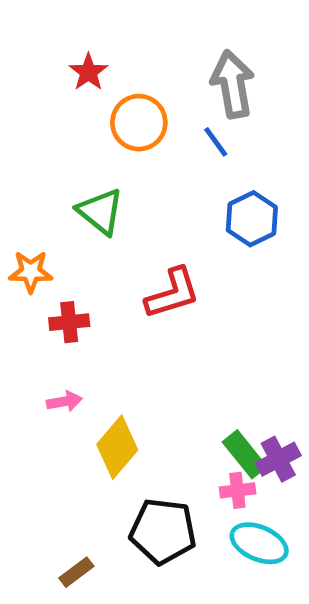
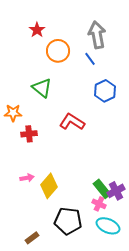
red L-shape: (173, 293) -> (72, 122), turned -130
pink arrow: (64, 401) -> (27, 178), moved
pink cross: (237, 490) -> (99, 204), turned 32

